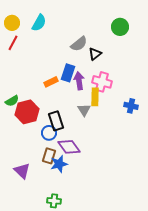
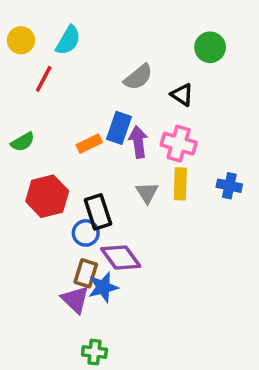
red line: (13, 43) -> (44, 79), moved
black triangle: (95, 54) -> (182, 95), moved, turned -48
yellow rectangle: (95, 97) -> (180, 184), moved
green semicircle: (12, 101) -> (23, 142), moved
purple triangle: (22, 171) -> (75, 300), moved

